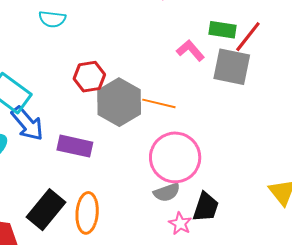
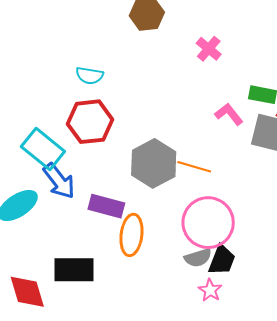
red hexagon: (89, 77) -> (90, 122), moved, size x1.4
black trapezoid: (206, 207) -> (222, 260), moved
black rectangle: (46, 210) -> (74, 270), turned 48
orange ellipse: (87, 213) -> (131, 235), moved

